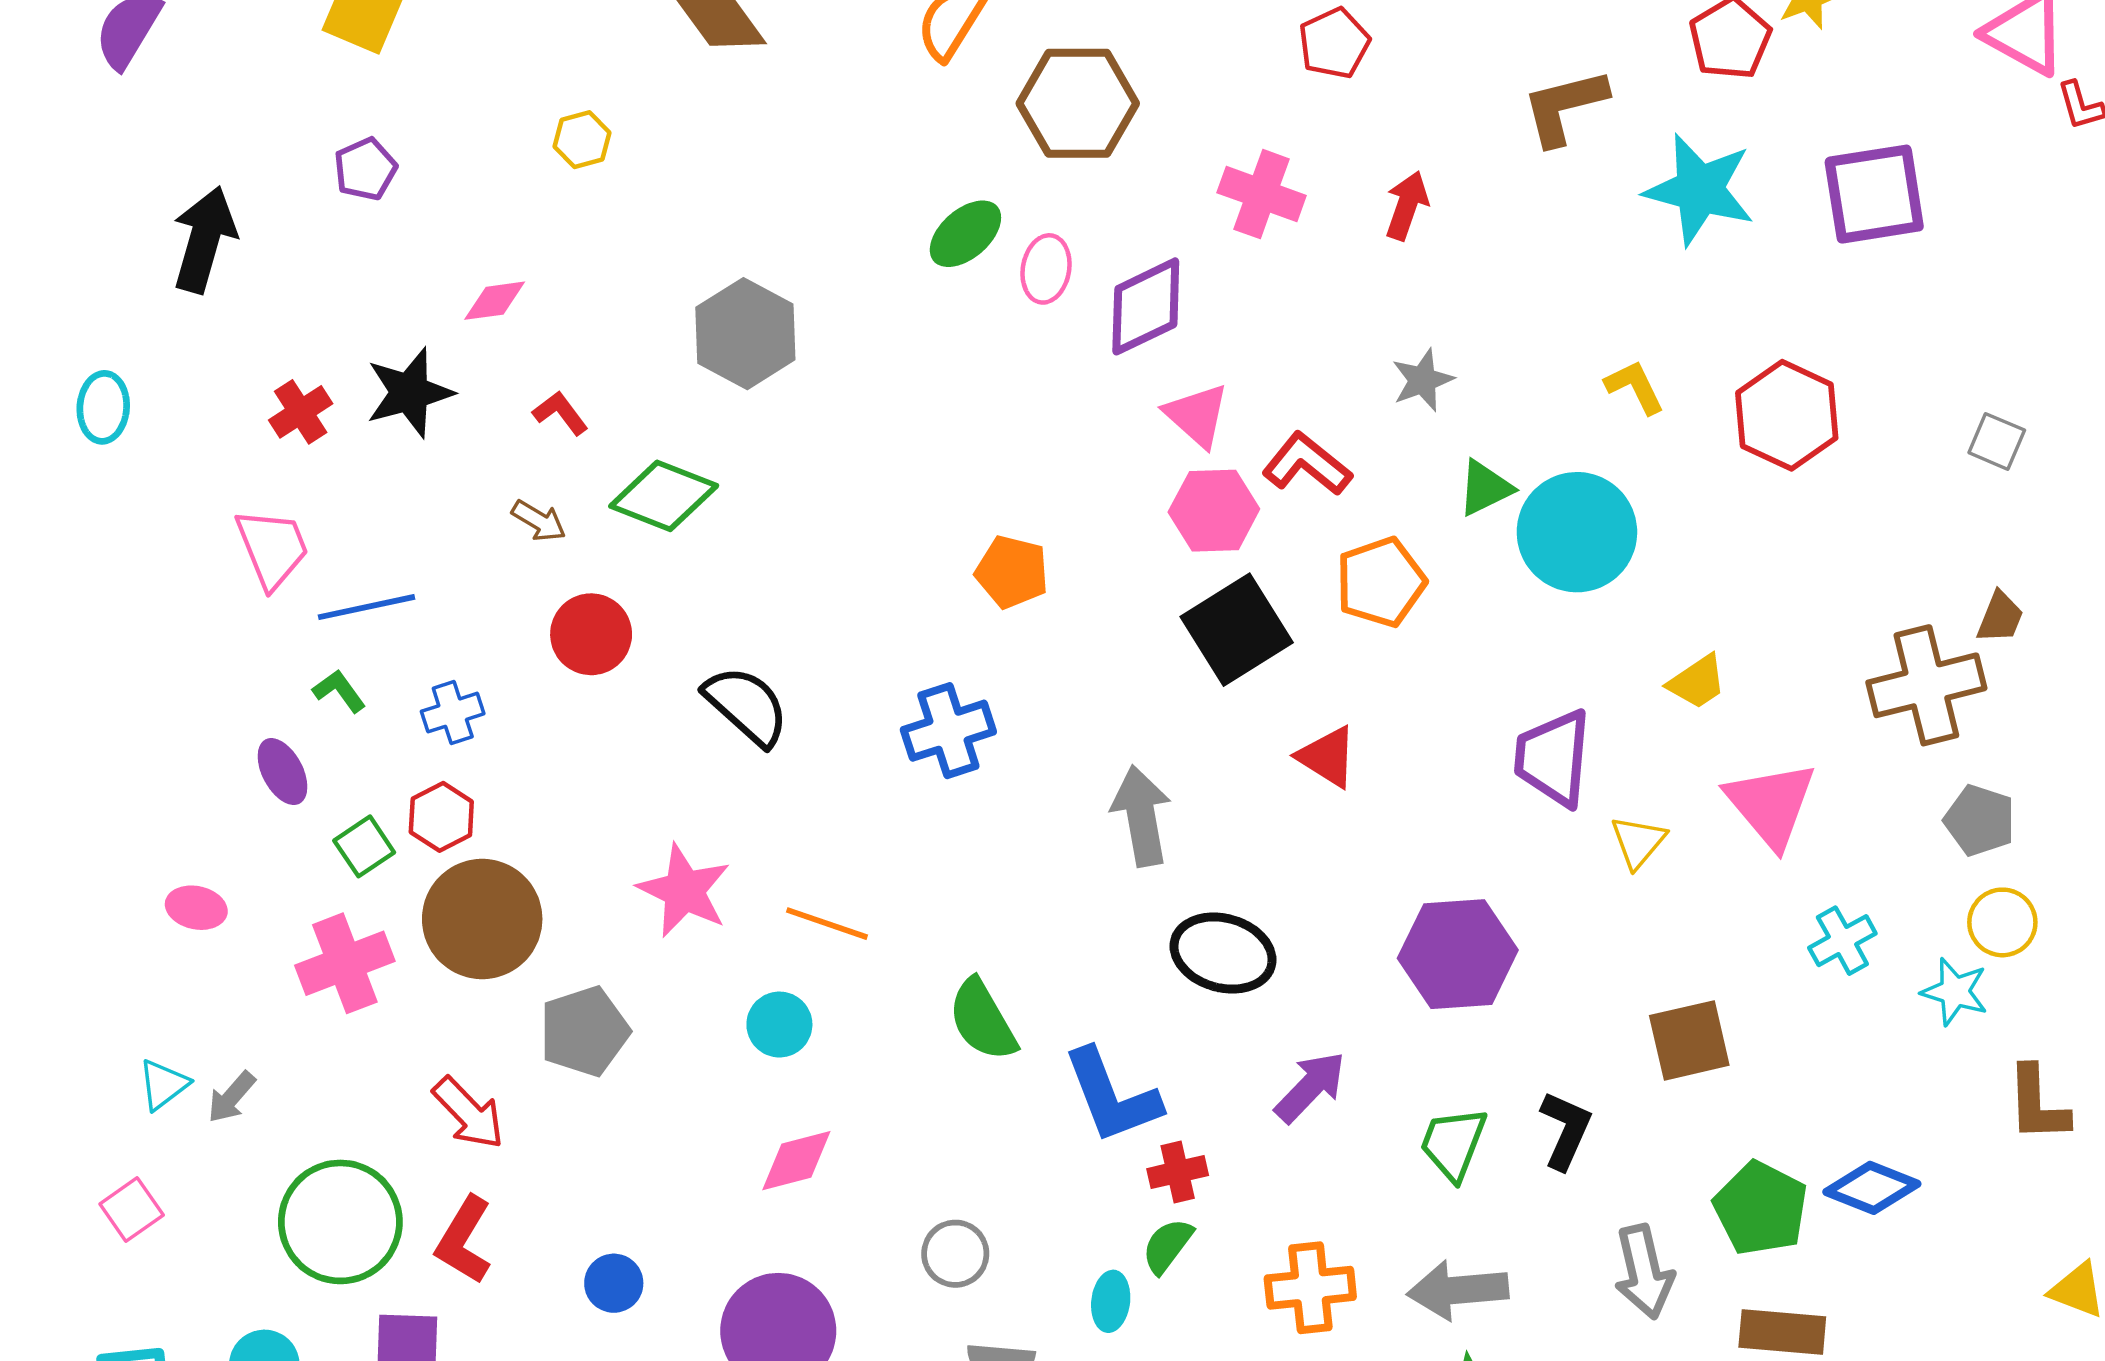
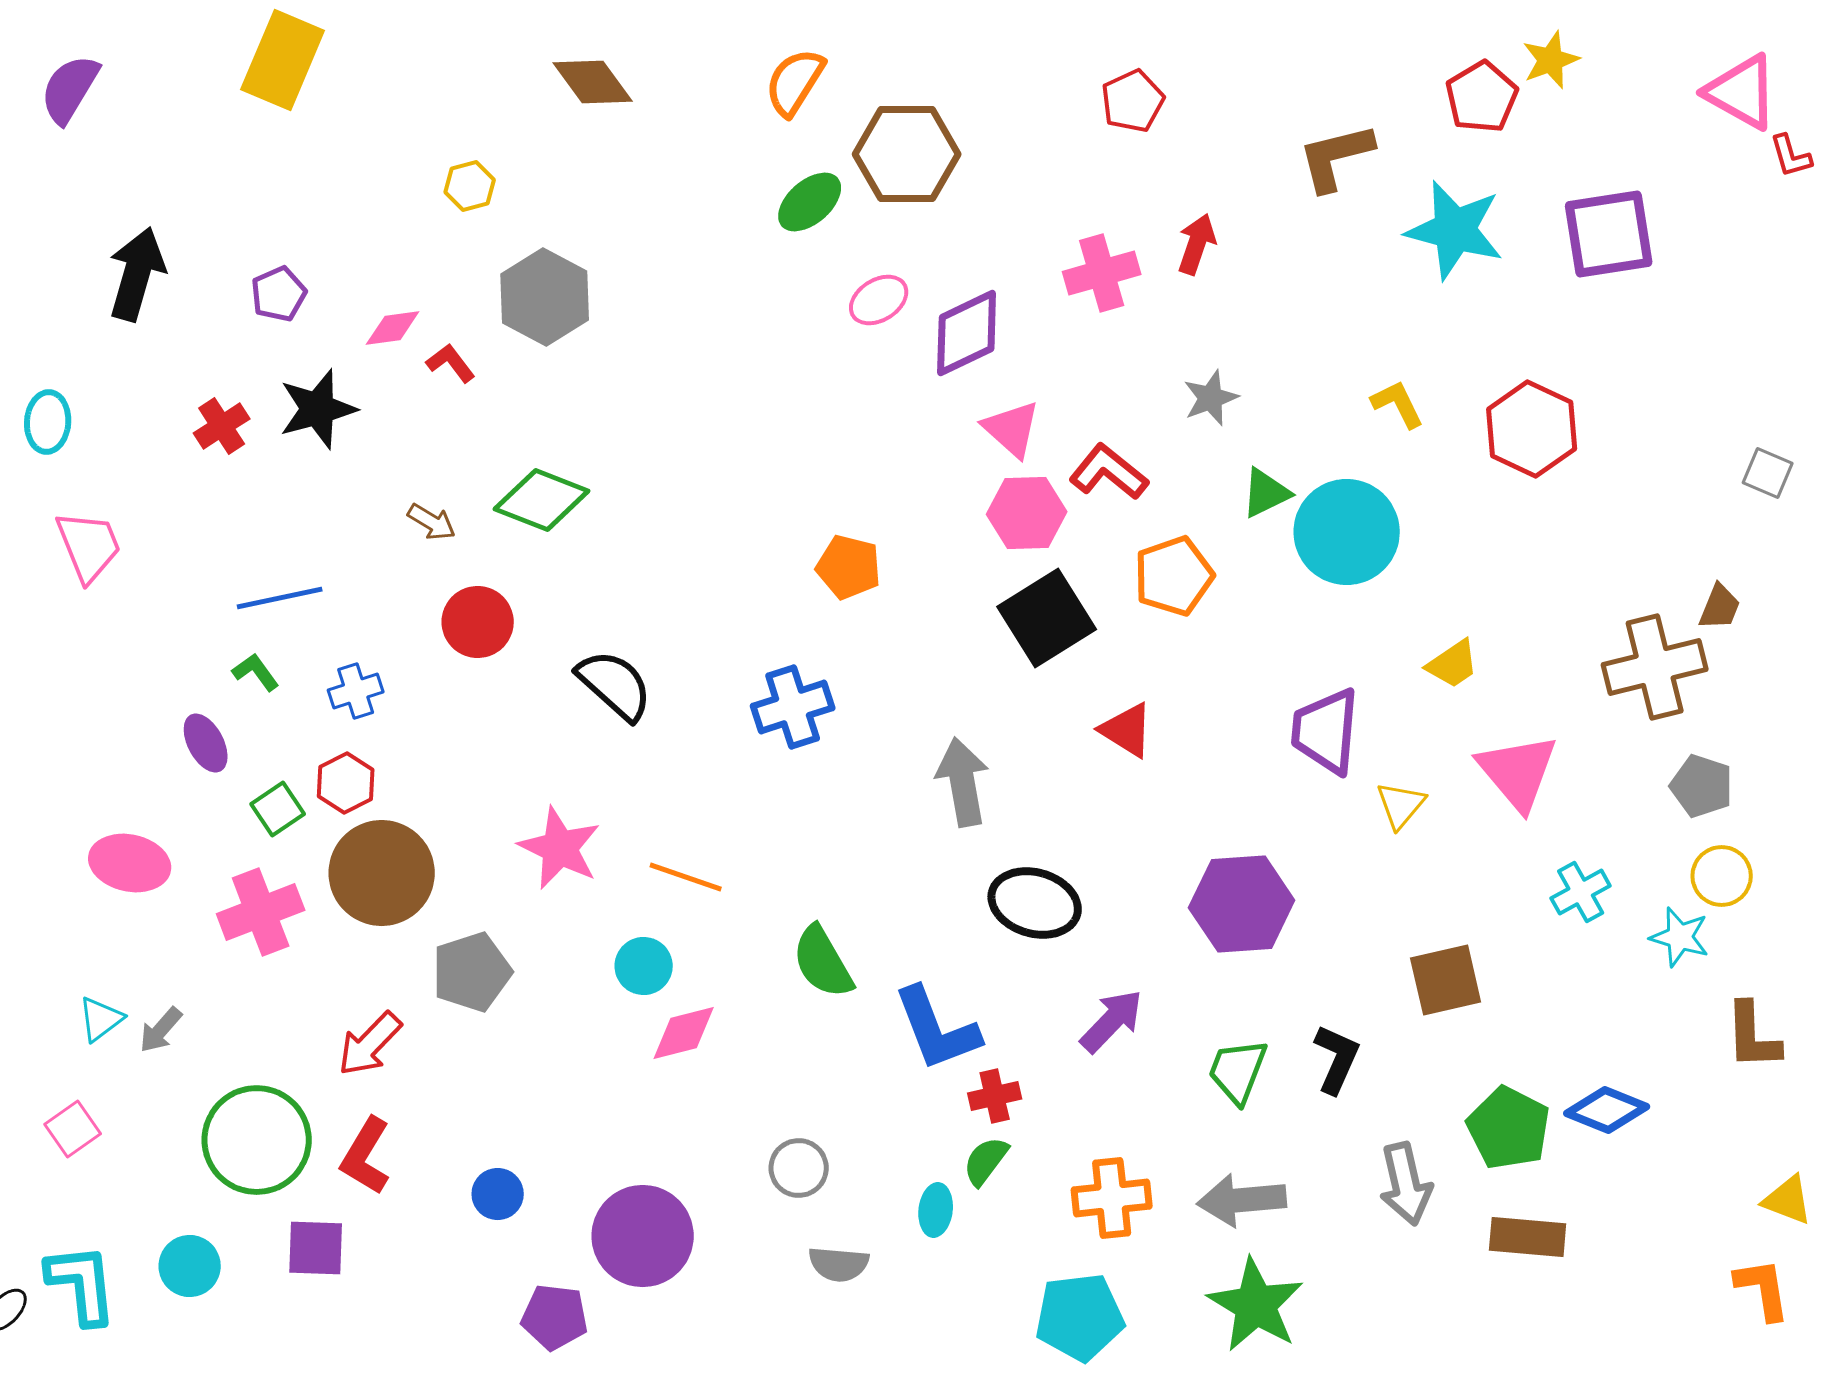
purple pentagon: (365, 169) -> (279, 294), moved
pink cross: (1262, 194) -> (1102, 273), moved, turned -36
green ellipse: (965, 234) -> (810, 202), moved
pink ellipse: (1046, 269) -> (879, 300), turned 48
gray hexagon: (745, 334) -> (545, 297), moved
red L-shape: (560, 413) -> (451, 363), moved
gray square: (1997, 441) -> (1768, 473), moved
pink trapezoid: (272, 548) -> (89, 546), moved
pink ellipse: (196, 908) -> (130, 863), size x1.5
red arrow: (469, 1113) -> (370, 1044), turned 88
pink diamond: (796, 1161) -> (684, 1033), moved

